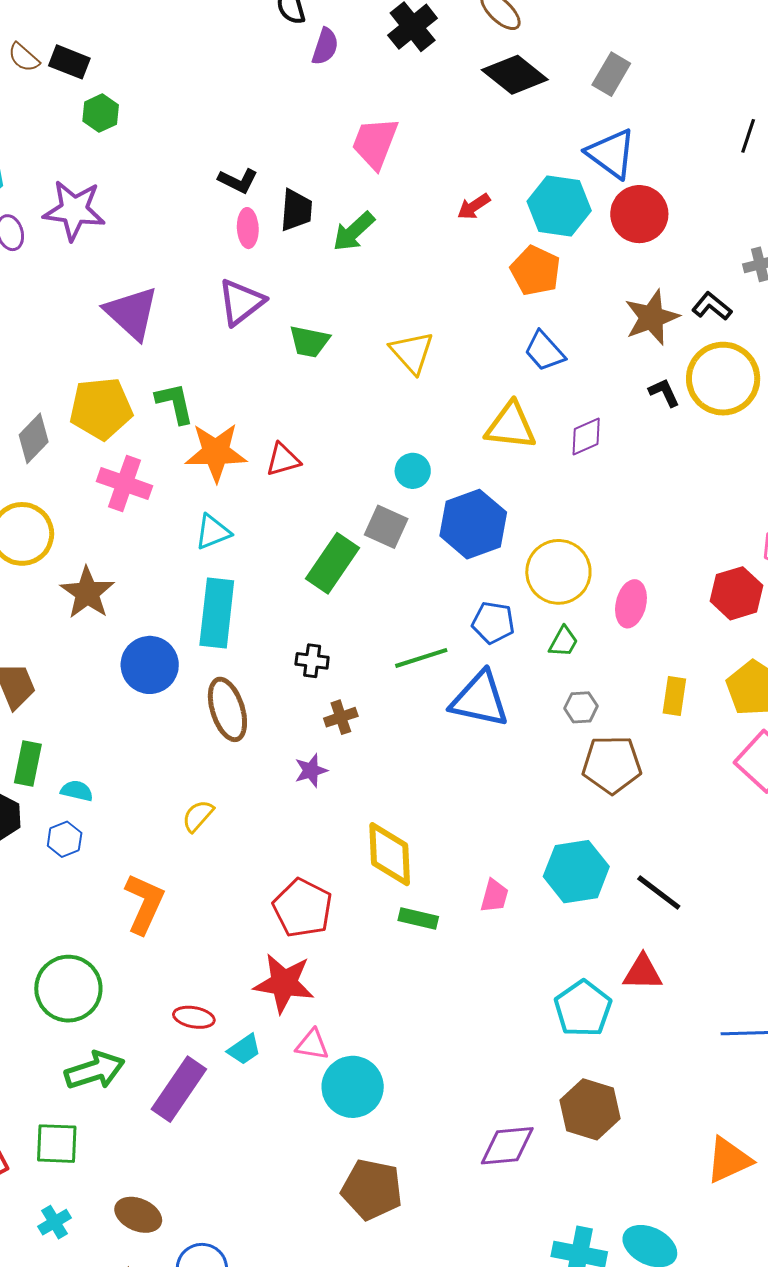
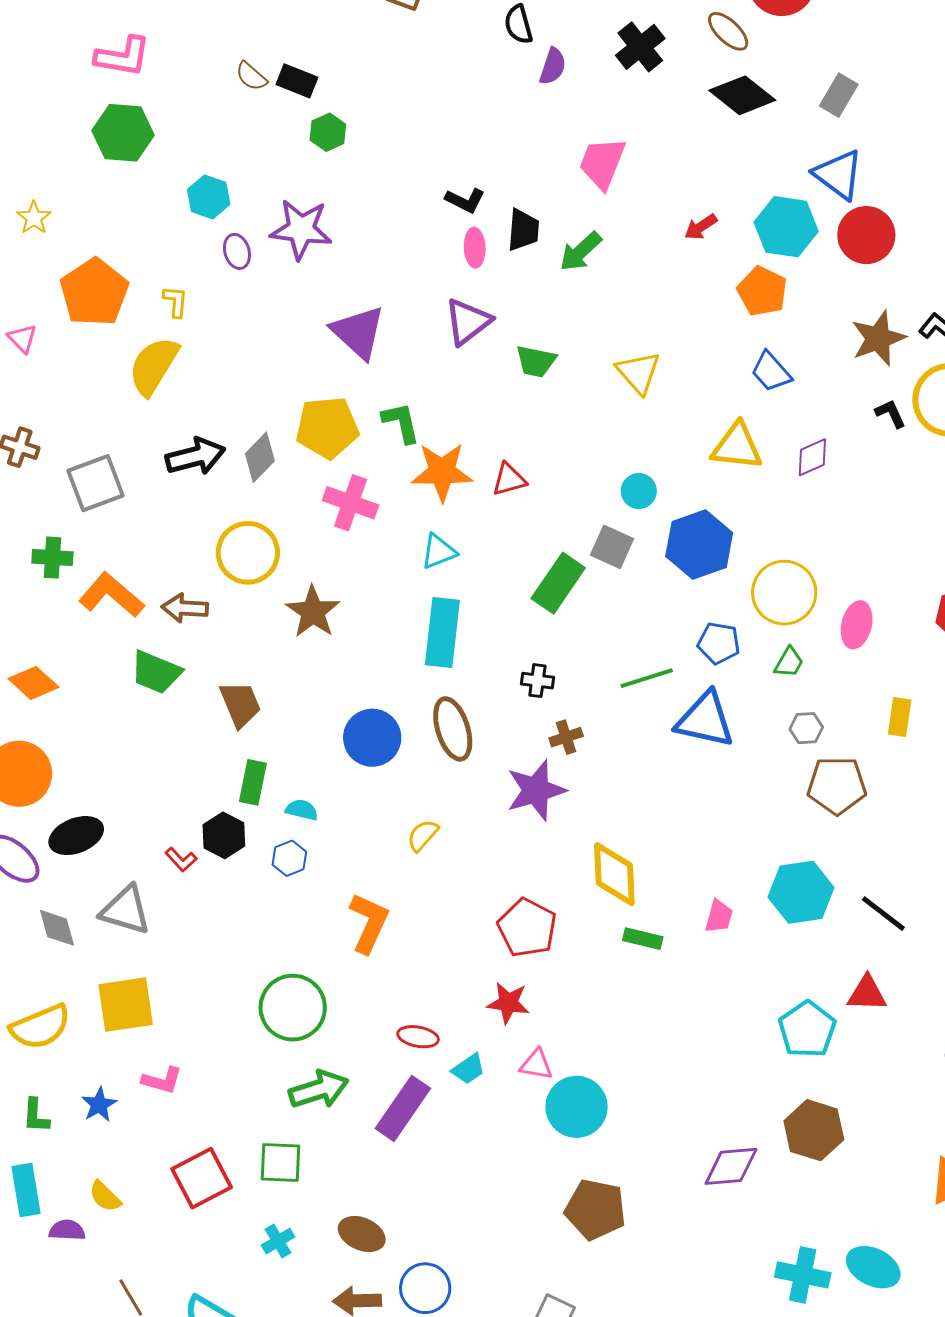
blue circle: (150, 665) -> (372, 738), moved
purple star: (311, 770) -> (536, 790), size x1.8
red star: (284, 983) -> (508, 1003), size x0.7

